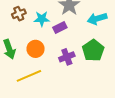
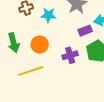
purple rectangle: (60, 28) -> (85, 31), moved

